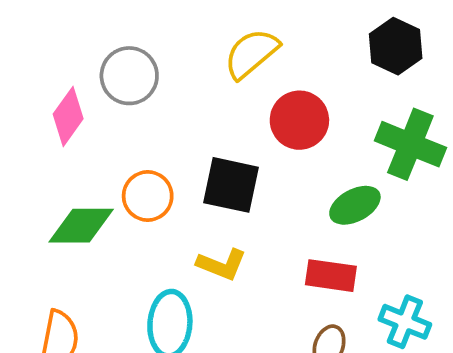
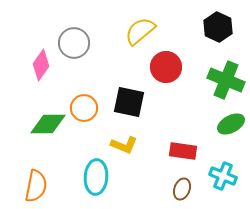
green ellipse: (355, 205) -> (231, 124), moved

